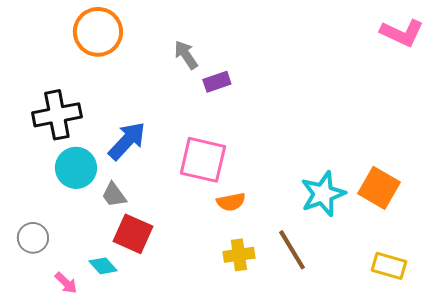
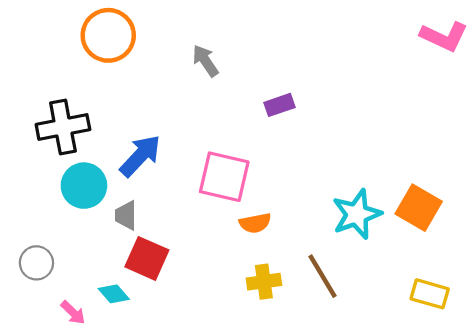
purple rectangle: (217, 82) -> (279, 105), moved
gray trapezoid: (114, 195) -> (126, 215), turned 36

